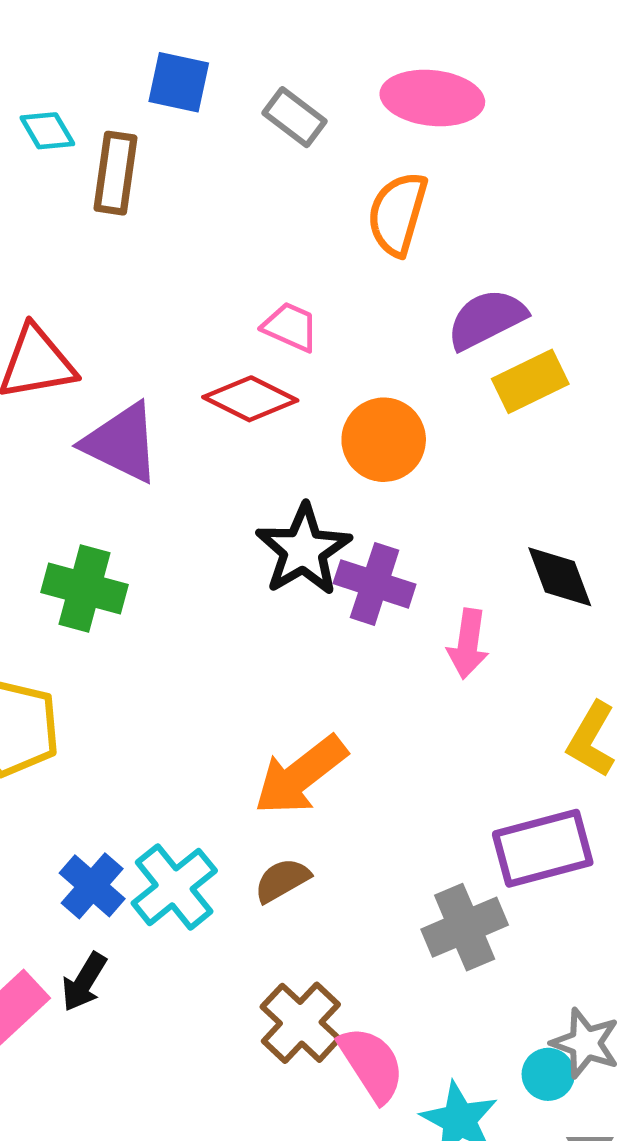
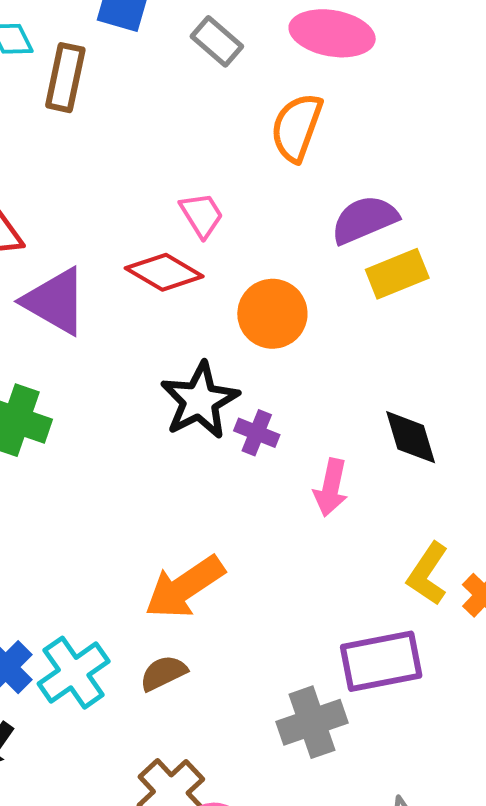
pink trapezoid: (290, 327) -> (202, 215), turned 30
purple cross: (375, 584) -> (257, 433), size x0.7

